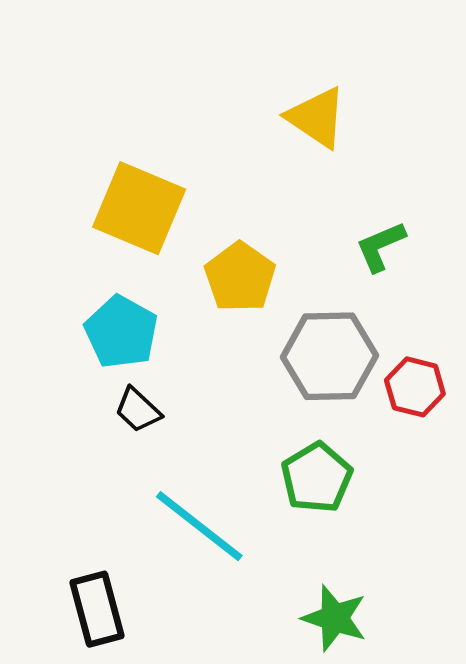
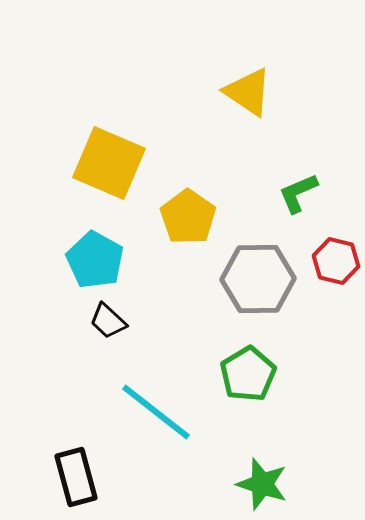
red hexagon: (415, 387) -> (336, 261), moved

